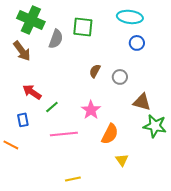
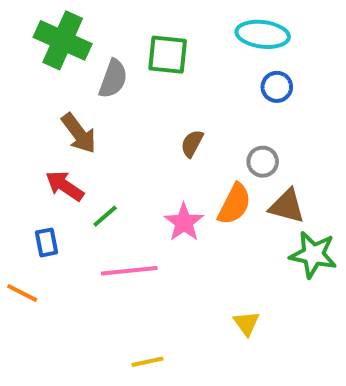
brown arrow: (22, 51) -> (79, 133), moved
gray circle: (120, 77) -> (263, 162), moved
orange semicircle: (110, 134) -> (234, 204), moved

